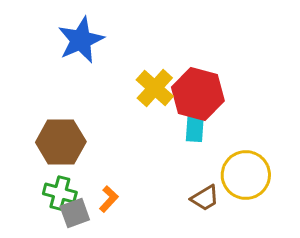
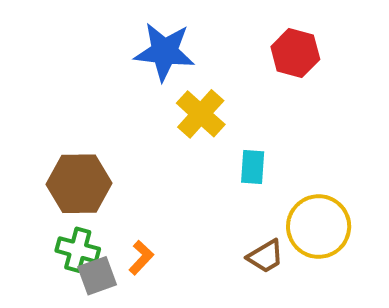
blue star: (81, 40) -> (164, 52), moved, turned 30
red hexagon: (198, 94) -> (295, 53), moved, size x0.7

